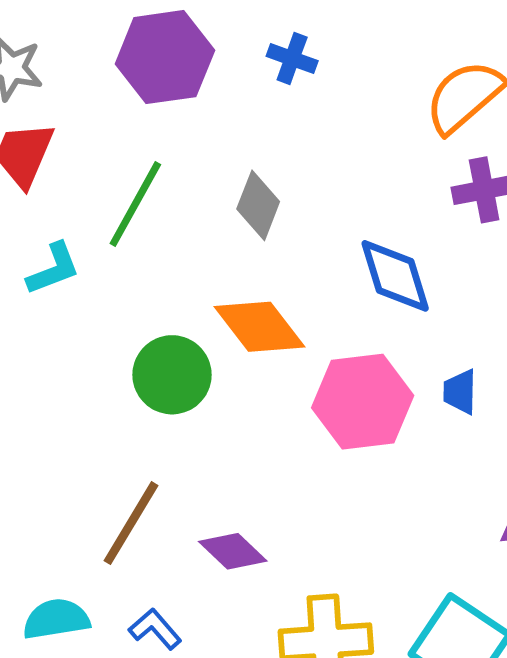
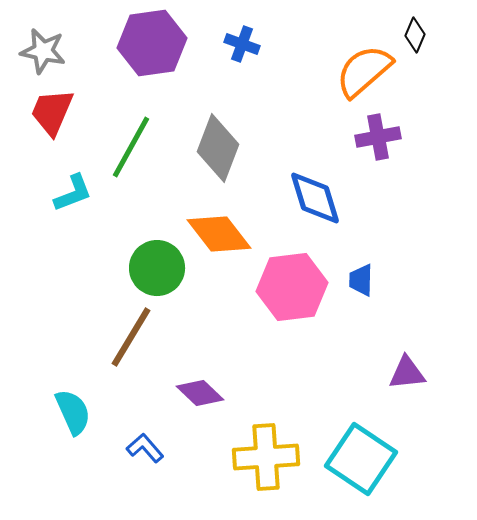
gray diamond: (258, 205) -> (218, 148), size x1.4
brown line: (131, 523) -> (131, 337), moved
cyan semicircle: (56, 619) -> (73, 412), moved, turned 75

